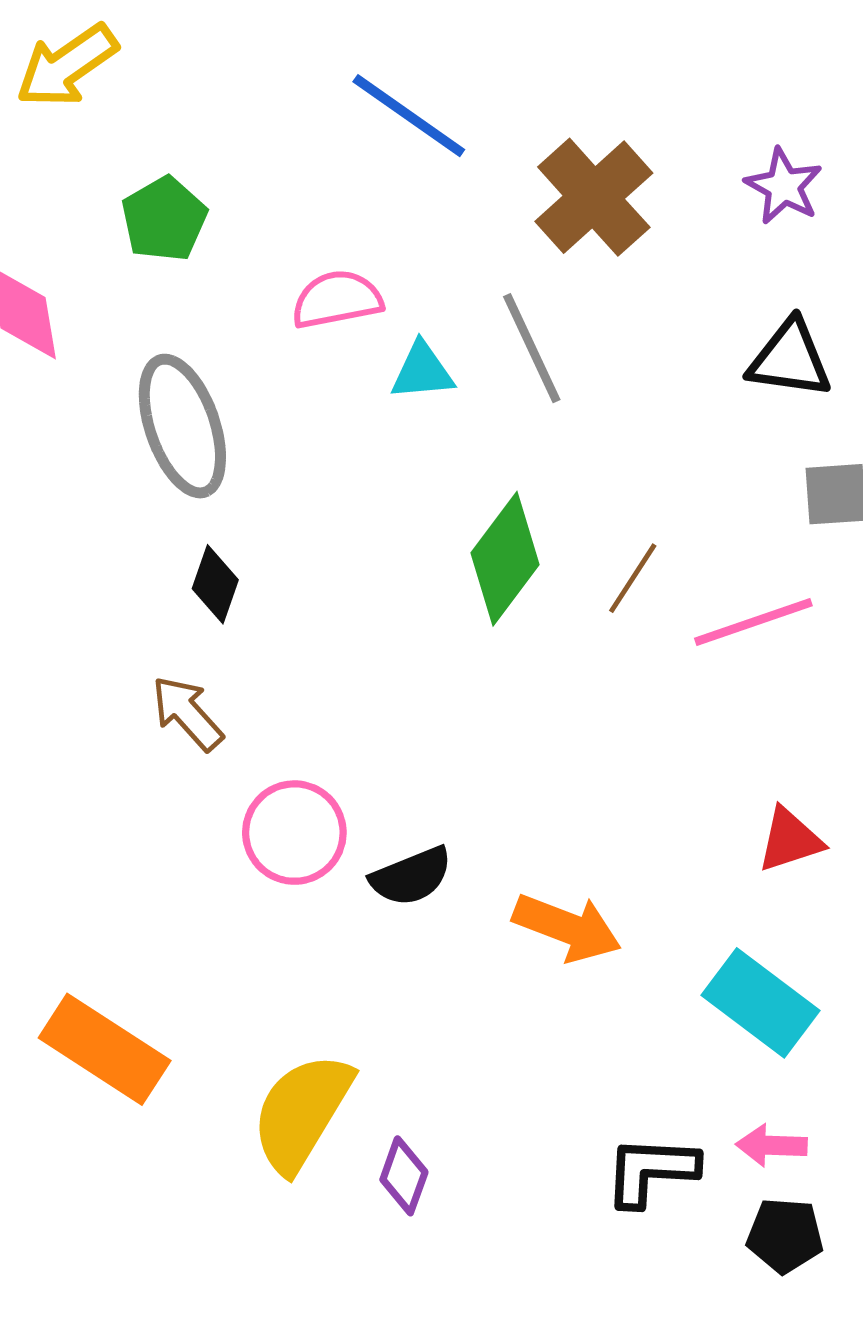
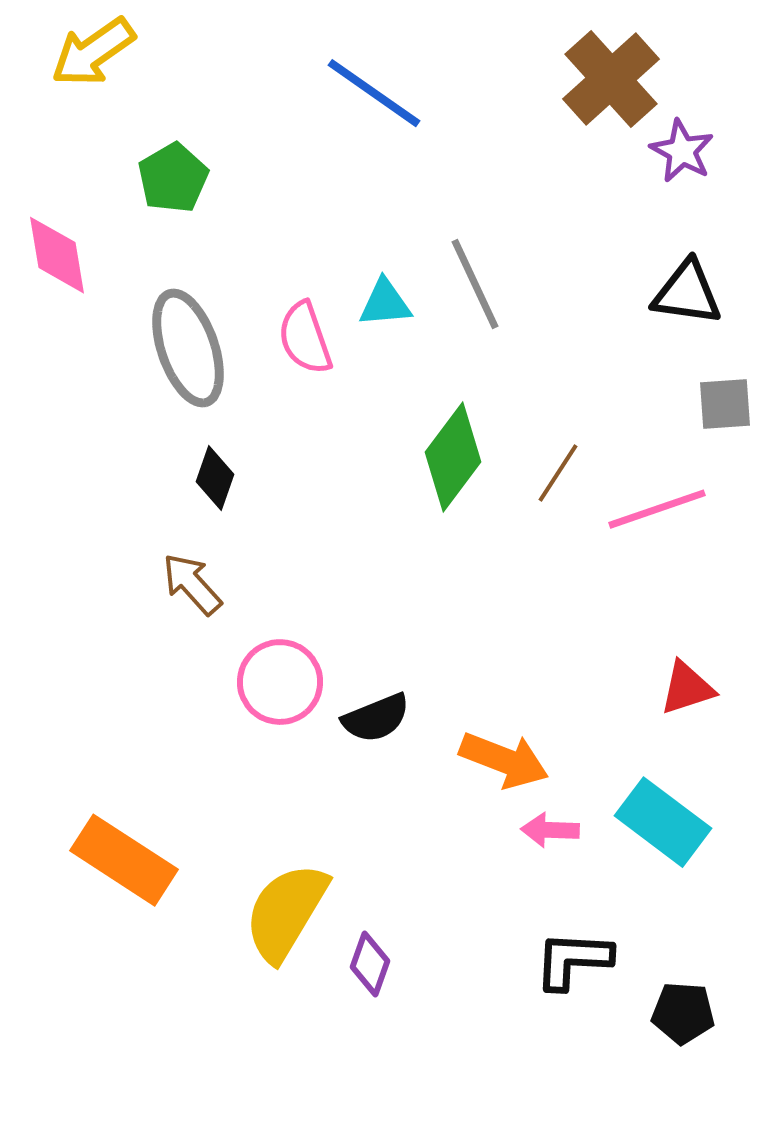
brown cross: (594, 197) -> (611, 79), moved
pink semicircle: (337, 299) -> (305, 338), moved, turned -98
pink arrow: (772, 1145) -> (550, 830), moved

